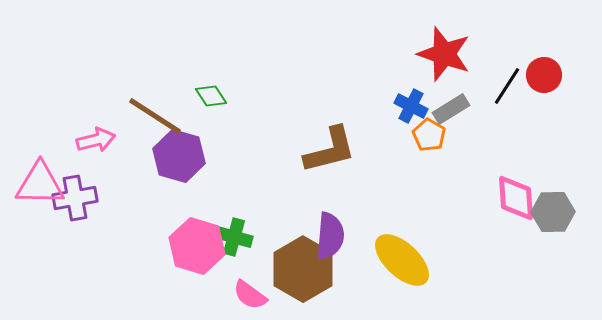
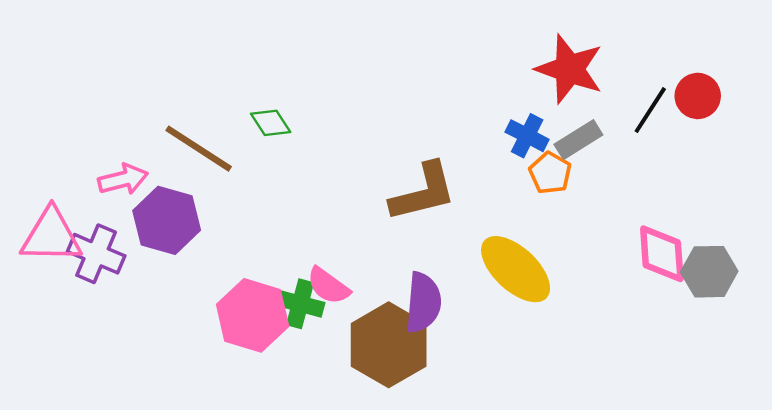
purple hexagon: (179, 156) -> (167, 220), moved
purple cross: (75, 198) -> (96, 254), turned 33
yellow ellipse: (402, 260) -> (516, 269), moved
pink semicircle: (250, 295) -> (328, 286), moved

